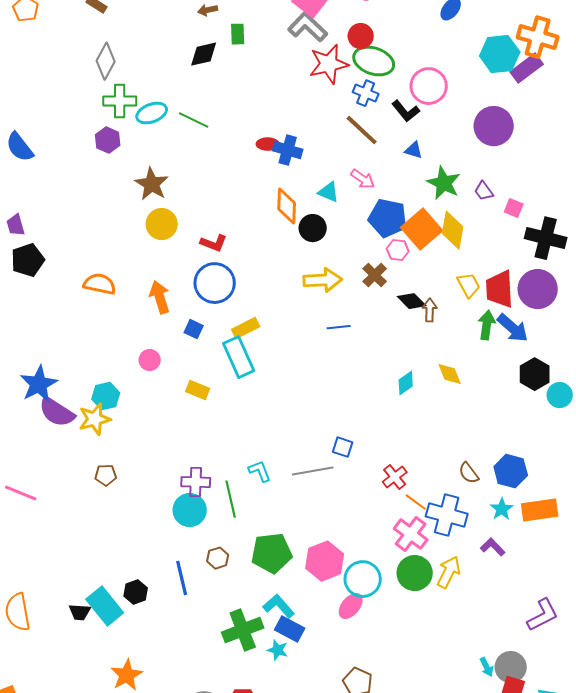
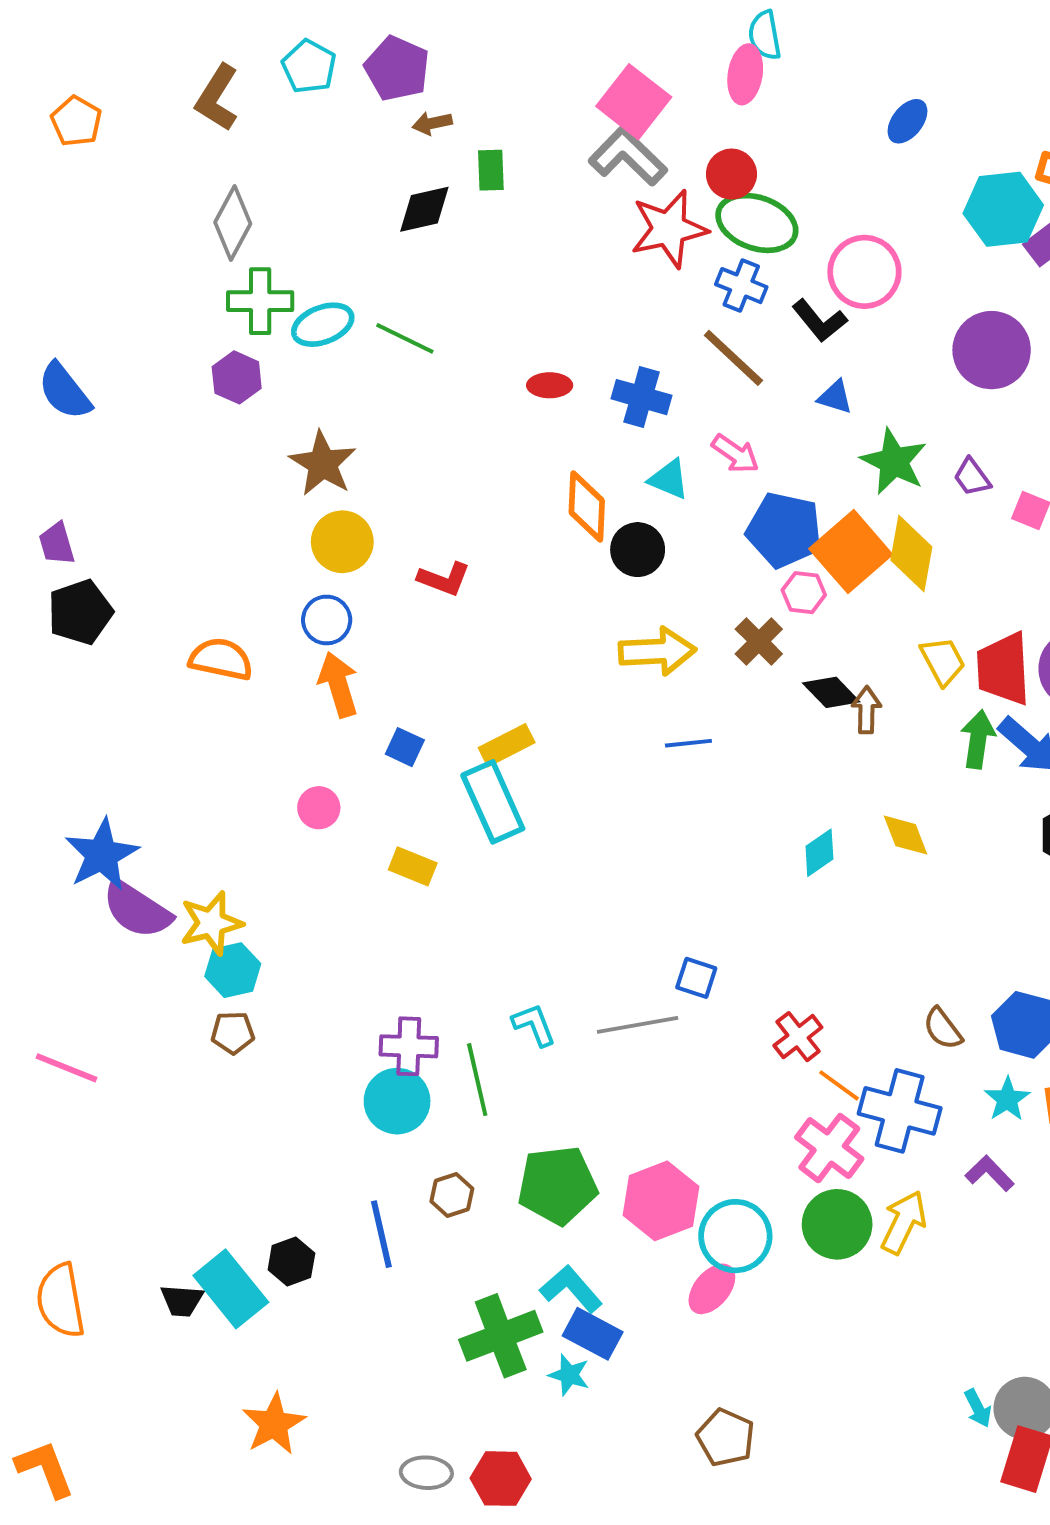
blue cross: (288, 150) -> (642, 397), moved
blue circle: (215, 283) -> (327, 620), moved, size x0.6
cyan hexagon: (106, 396) -> (233, 970), moved

